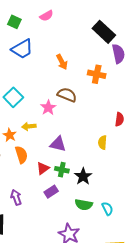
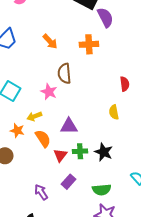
brown semicircle: (67, 95) -> (64, 74), turned -102
orange semicircle: (21, 155) -> (43, 139), moved
purple rectangle: (51, 192) -> (68, 182), moved
green semicircle: (84, 205) -> (102, 190), moved

